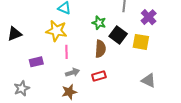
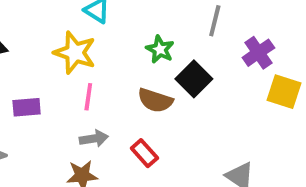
yellow square: (141, 42) -> (284, 92), moved
brown semicircle: (100, 49) -> (155, 100), turned 96
red rectangle: (99, 76) -> (144, 153), turned 56

